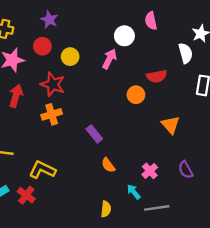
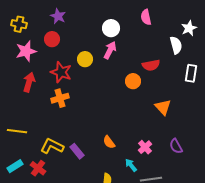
white circle: (124, 36) -> (111, 28), moved
yellow circle: (70, 57) -> (85, 59), moved
purple rectangle: (94, 134) -> (77, 151), moved

